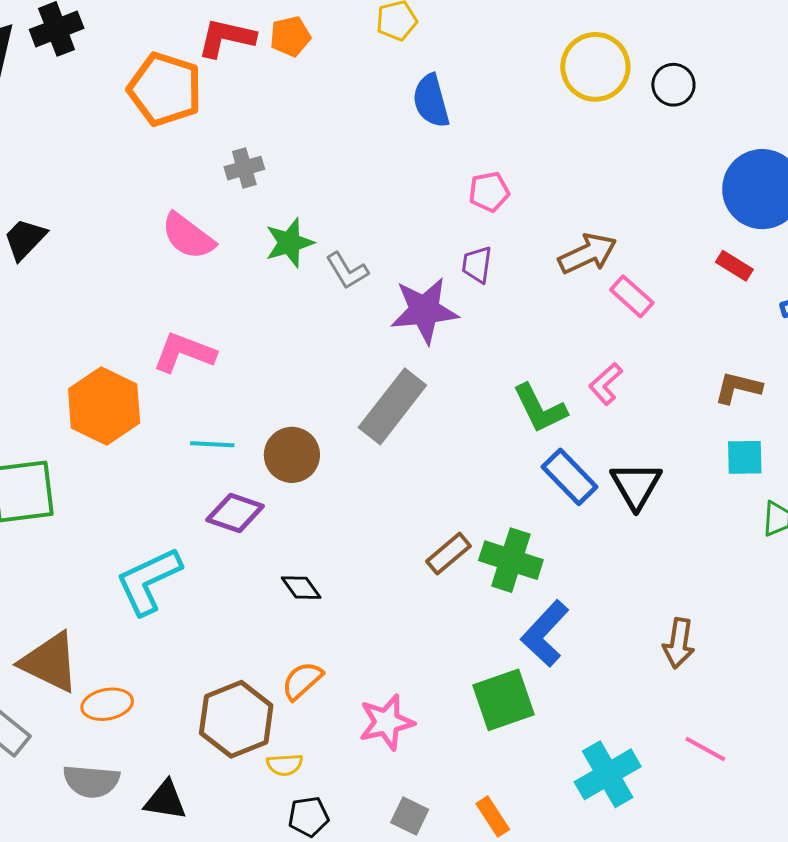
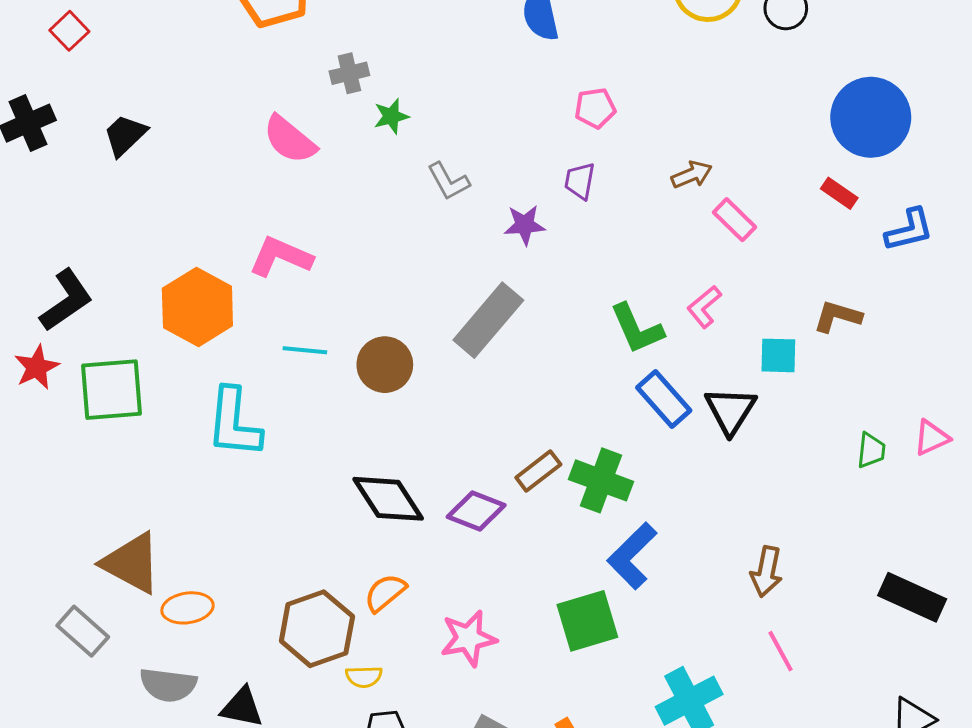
green star: (289, 243) -> (391, 116), moved, size x0.7
brown arrow: (587, 254) -> (692, 175), size x0.7
purple star: (424, 311) -> (525, 225), size x0.6
cyan square: (745, 457) -> (778, 355), moved
purple diamond: (235, 513) -> (476, 511), moved
cyan L-shape: (149, 581) -> (234, 423), moved, turned -62
black diamond: (301, 588) -> (388, 499), size x1.8
pink line: (705, 749) -> (780, 651), moved, turned 30

